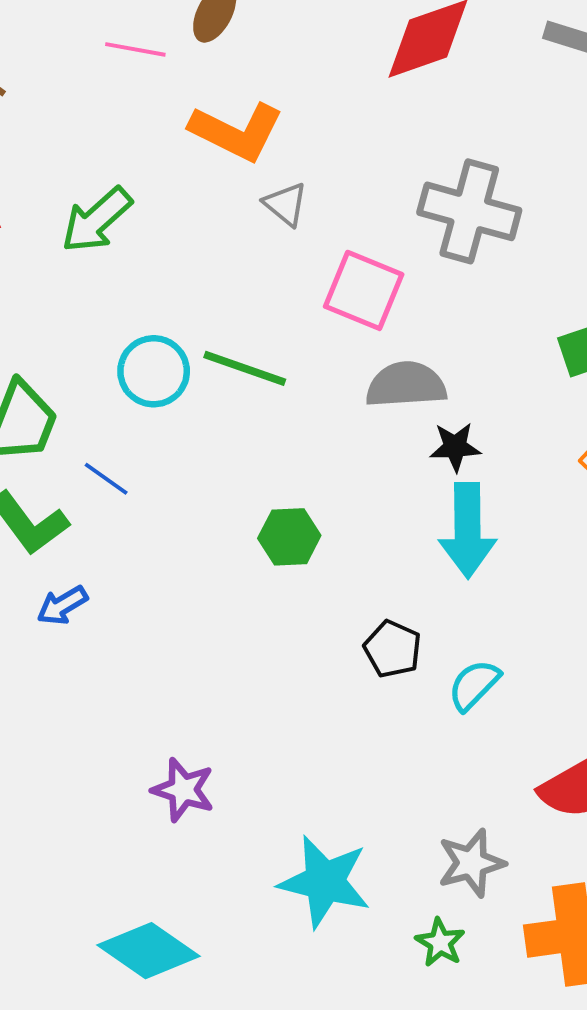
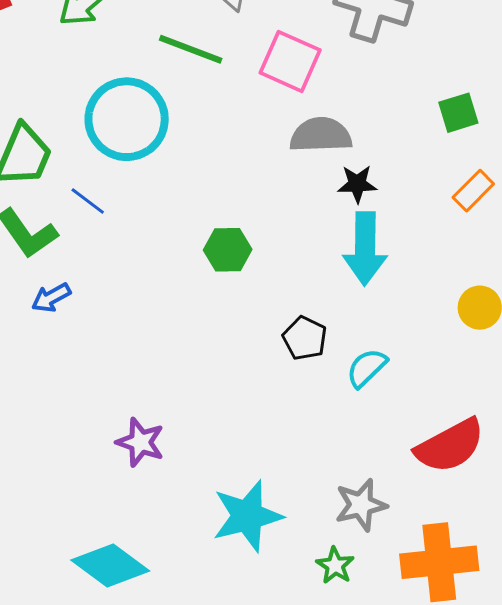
green line: (245, 368) -> (191, 49), moved
cyan circle: (154, 371) -> (127, 119), size x1.5
cyan star: (325, 882) -> (247, 516), turned -30

